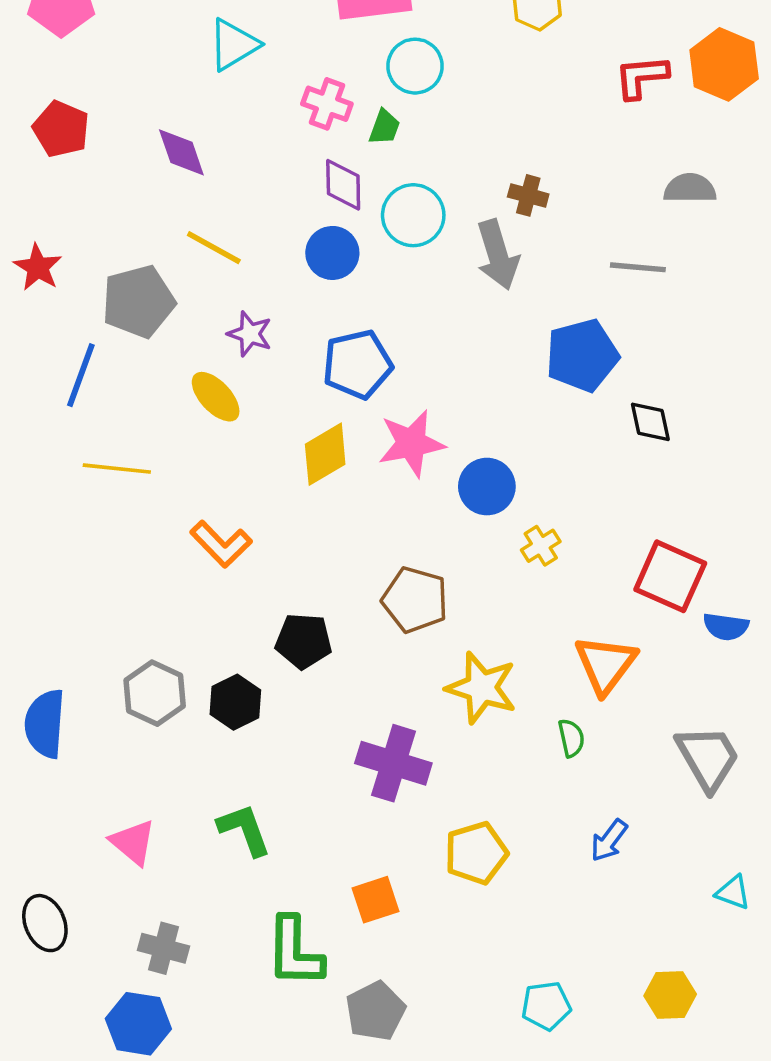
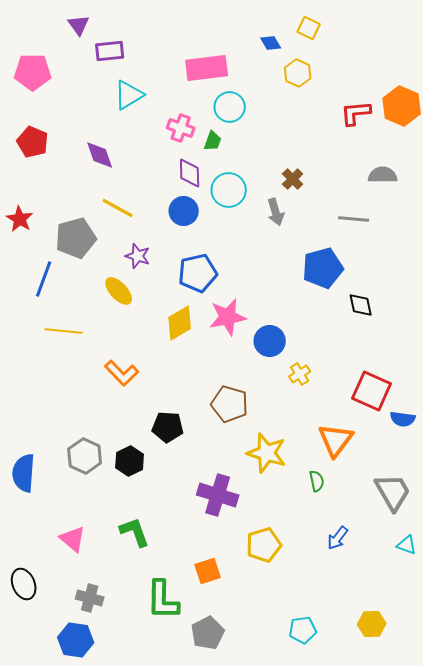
brown cross: (528, 195) -> (293, 179), turned 30
gray arrow: (498, 255) -> (276, 212), size x0.7
cyan triangle: (733, 893) -> (407, 545), moved

